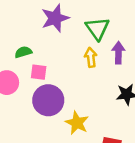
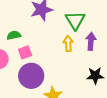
pink square: (39, 72) -> (25, 52), turned -32

